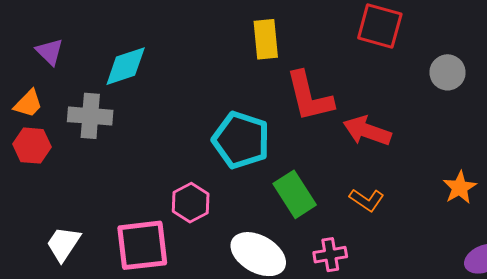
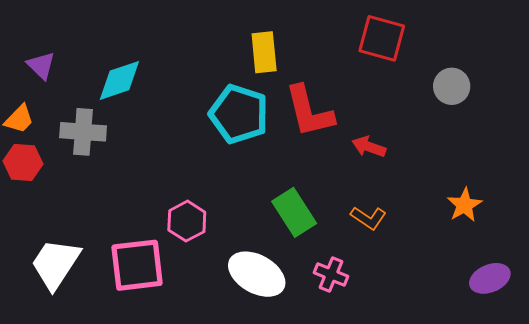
red arrow: (367, 131) -> (369, 147), size x0.7
cyan pentagon: (241, 140) -> (239, 114), moved
white trapezoid: (63, 244) -> (56, 264), size x1.4
pink cross: (330, 255) -> (331, 274), turned 32

